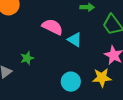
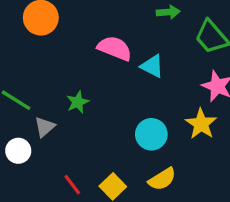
yellow star: (102, 78) -> (201, 124), turned -30

